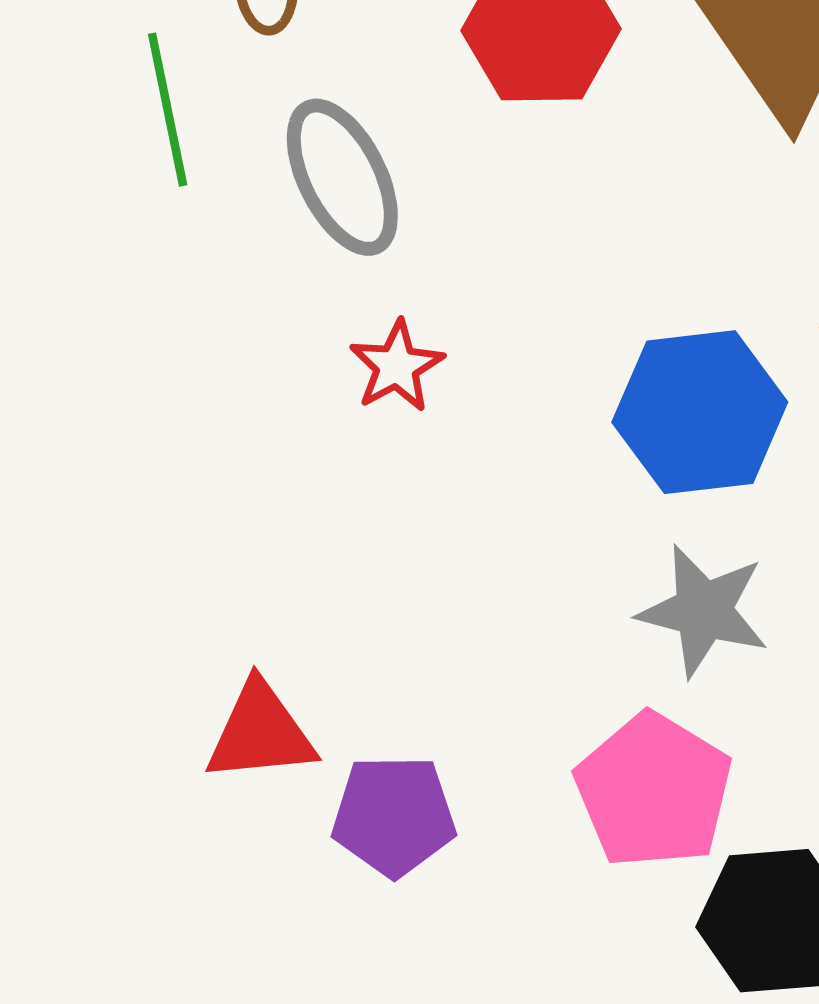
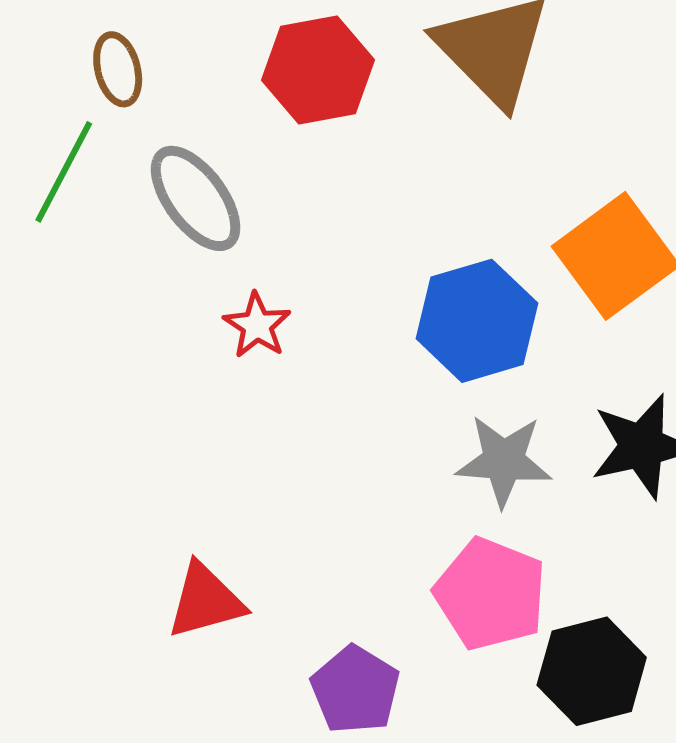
green line: (168, 110) -> (64, 172), turned 49
purple pentagon: (394, 816) -> (355, 690), moved, turned -30

